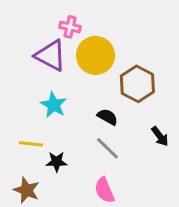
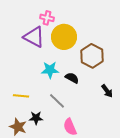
cyan star: (54, 105) -> (50, 70), moved, turned -30
gray line: (107, 148) -> (57, 101), moved
black star: (57, 162) -> (36, 118), moved

